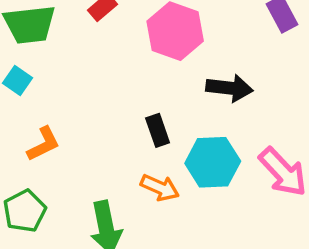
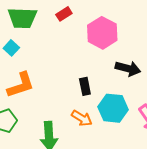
orange L-shape: (43, 144) -> (21, 85), size x1.4

